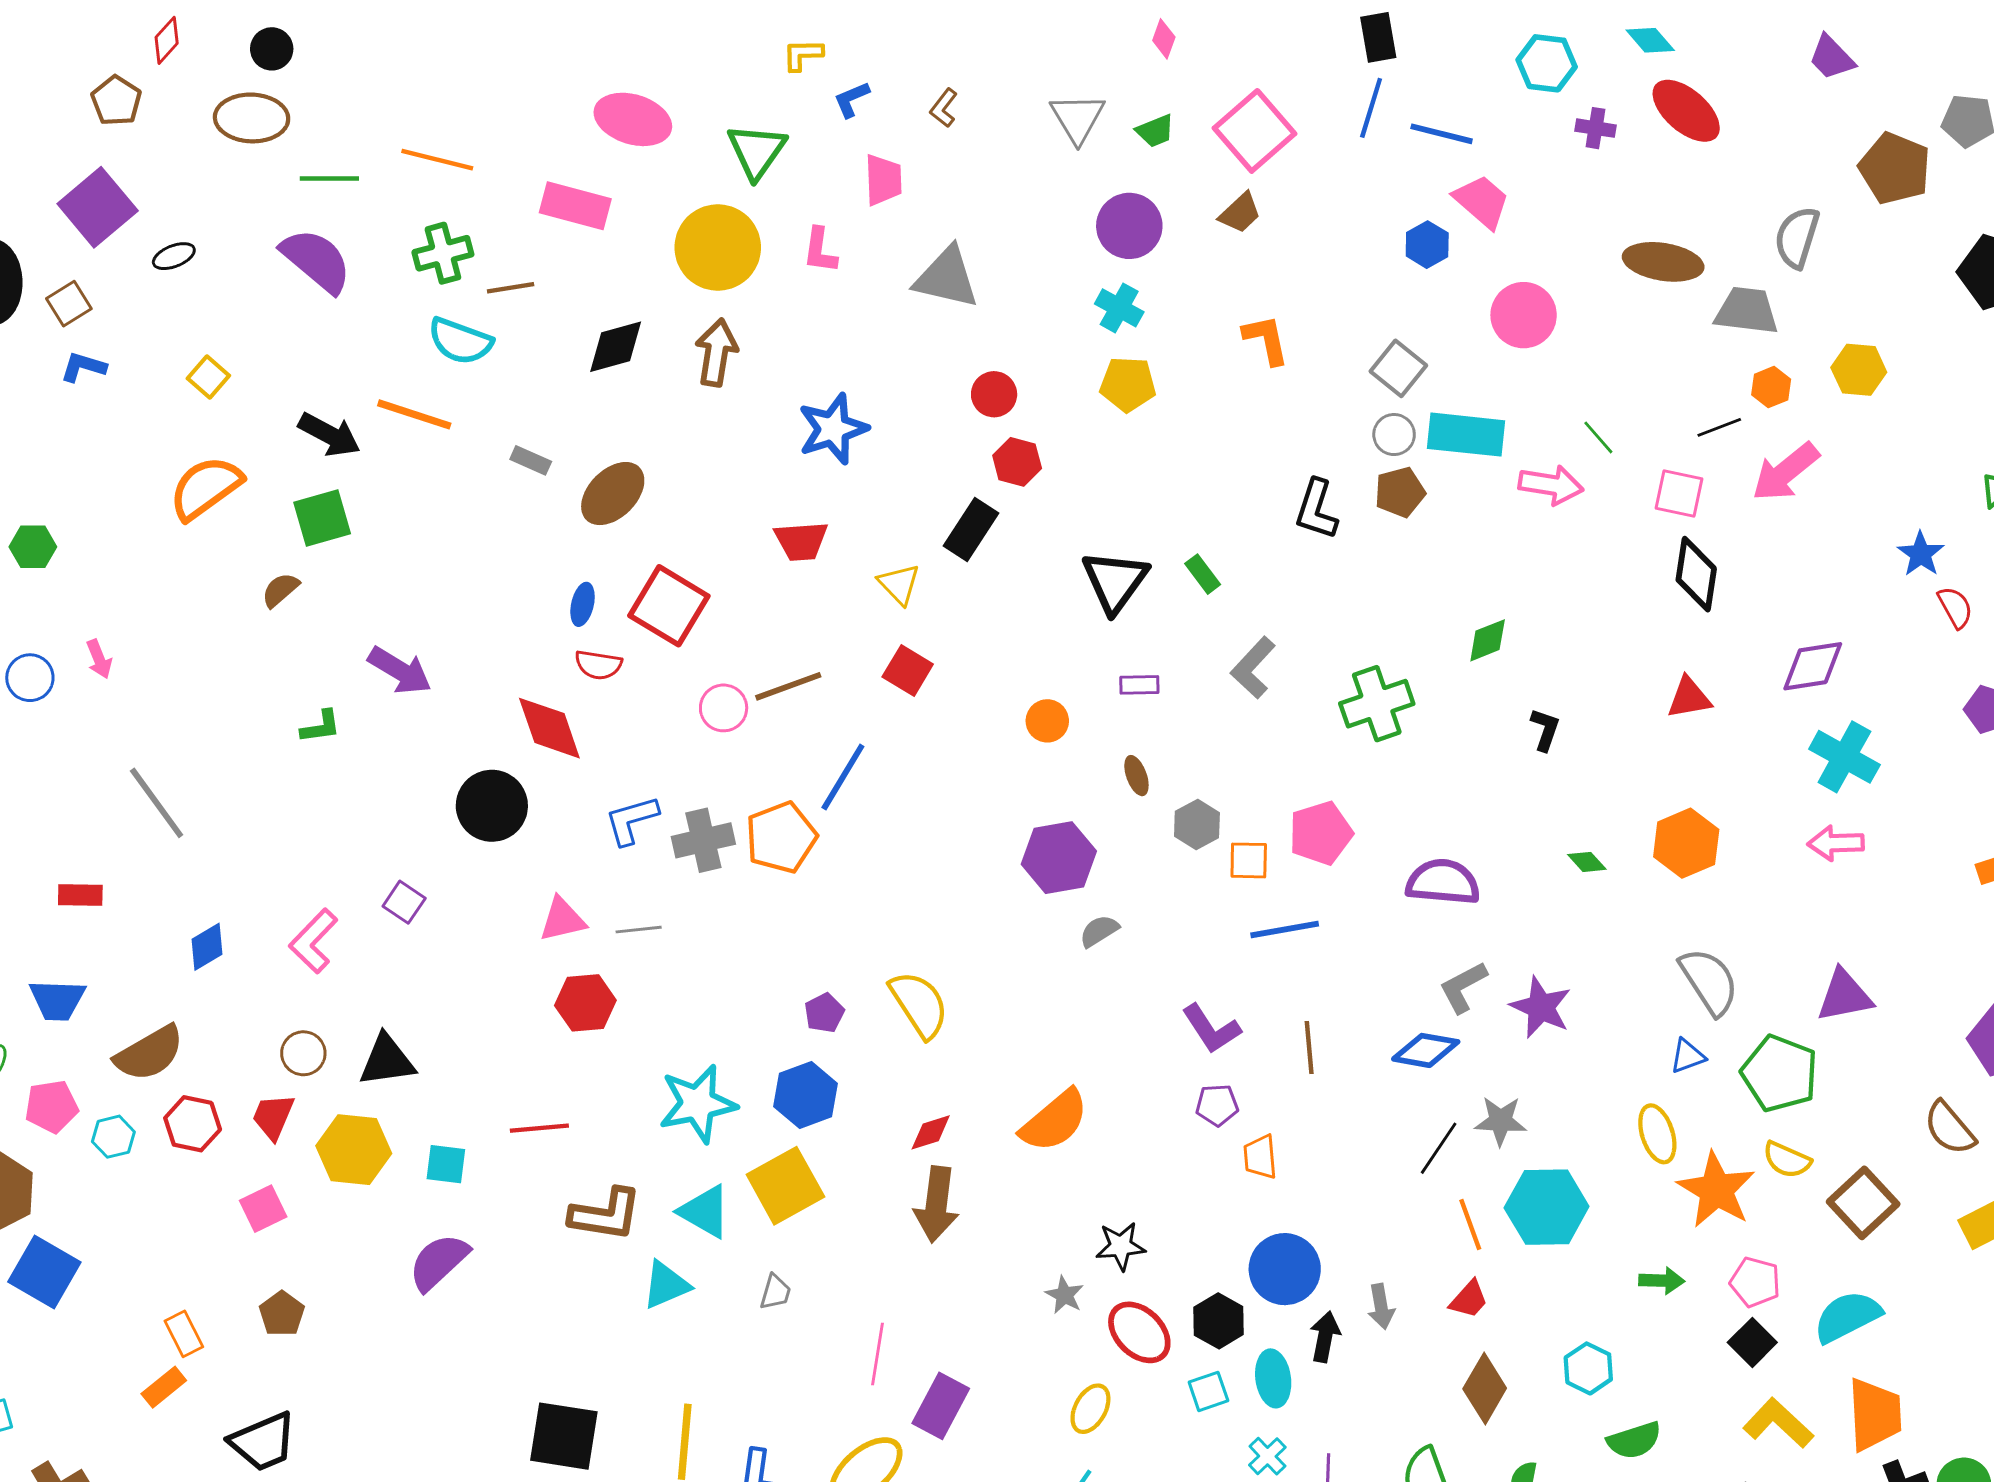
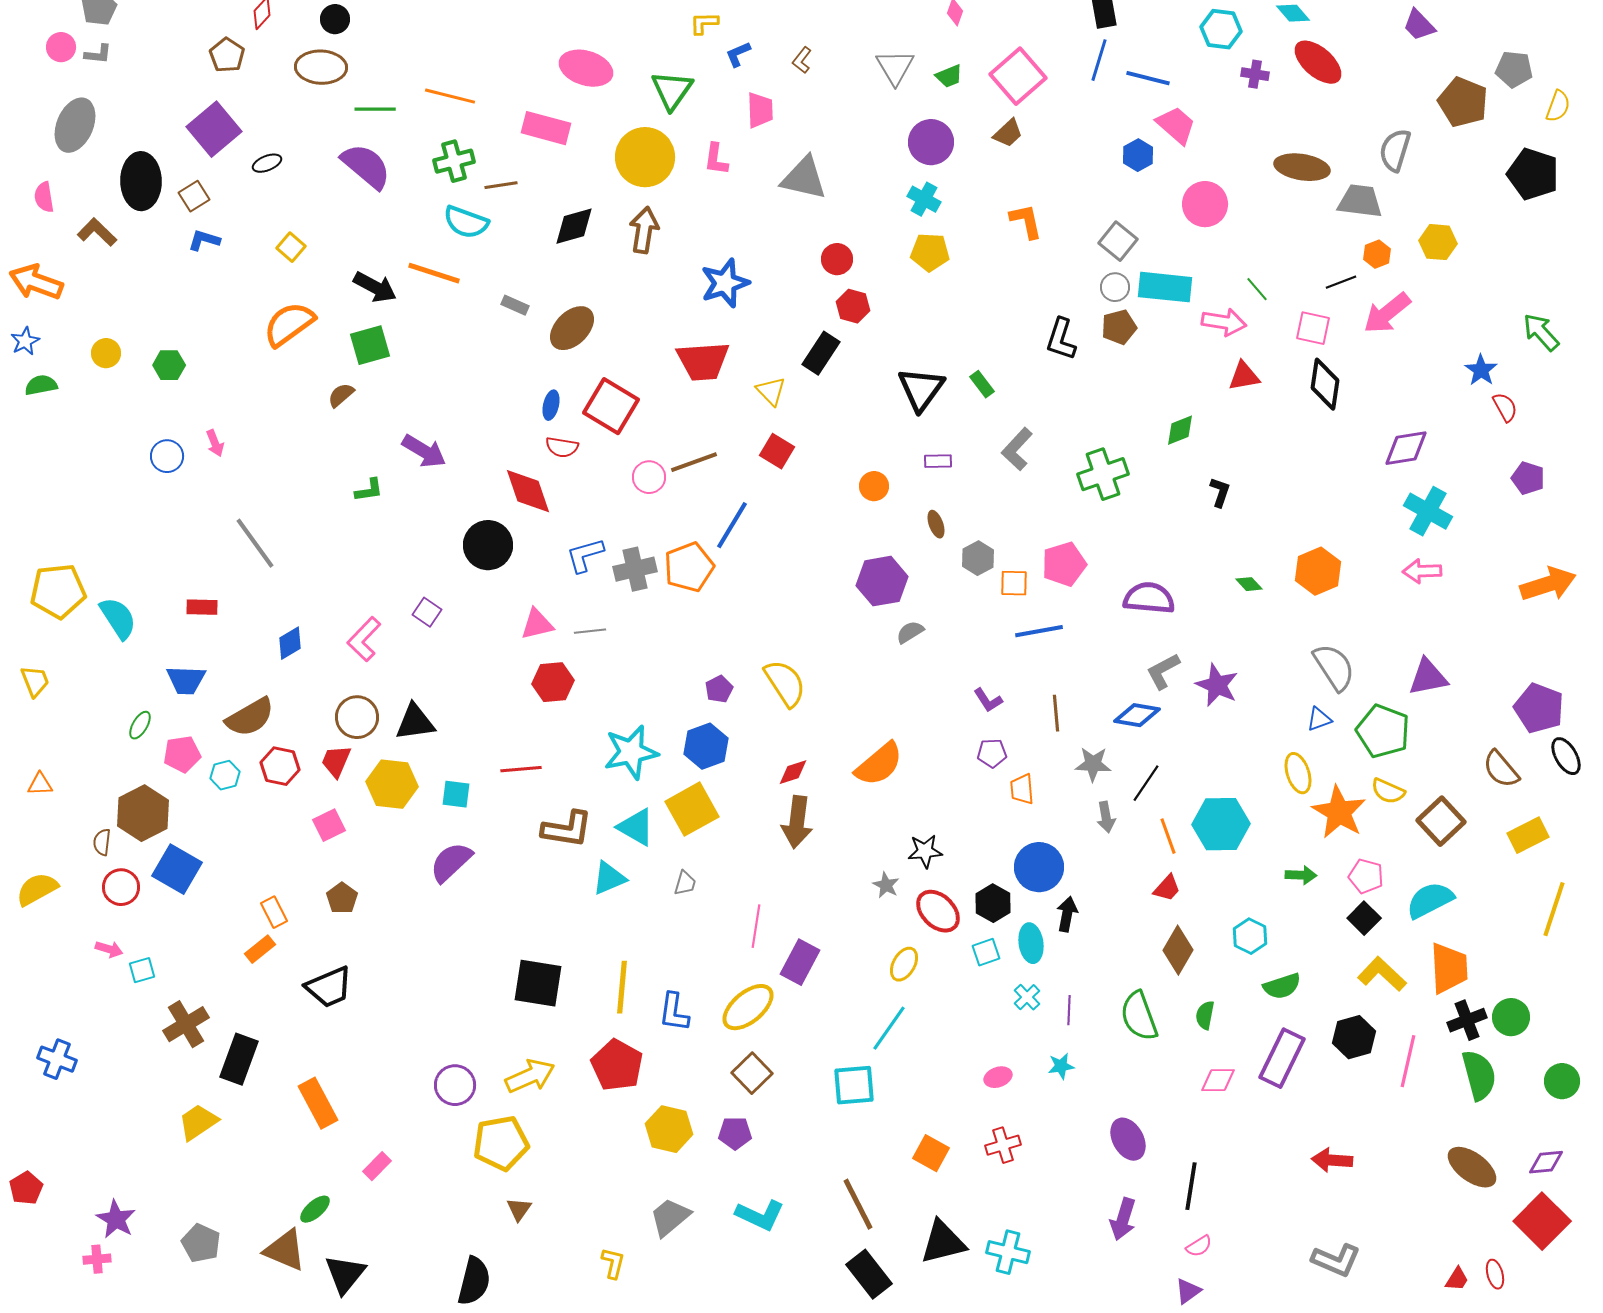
red trapezoid: (801, 541) -> (703, 361), size x1.4
red triangle: (1689, 698) -> (1244, 376), moved
purple L-shape: (1211, 1029) -> (988, 700), size x0.7
brown circle: (303, 1053) -> (357, 717), size x1.4
gray star: (1501, 1121) -> (1093, 764), moved
gray arrow: (1381, 1307) -> (1106, 817), moved

